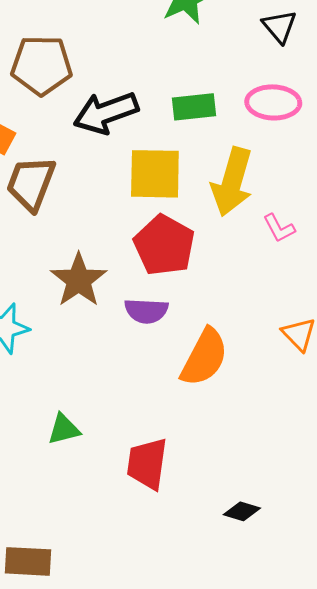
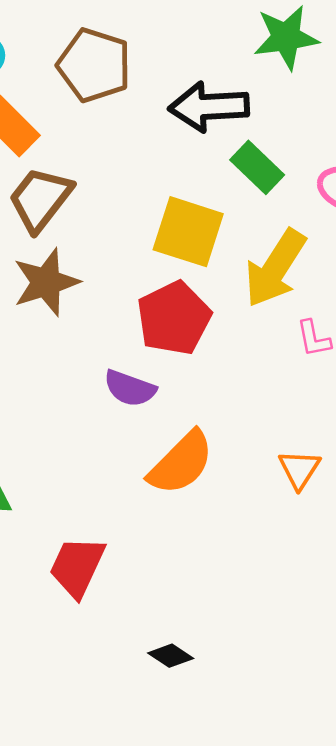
green rectangle: (194, 107) -> (257, 167), turned 33
black arrow: (106, 113) -> (209, 107), moved
brown star: (79, 280) -> (46, 282), moved

